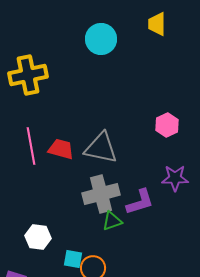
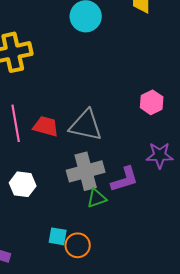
white hexagon: (38, 237) -> (23, 184), moved

